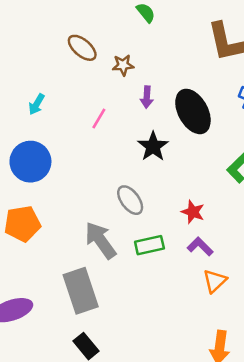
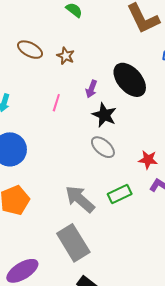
brown star: (123, 65) -> (66, 56), turned -30
purple arrow: (147, 97) -> (91, 89), moved, turned 30
gray ellipse: (130, 200) -> (103, 147), moved

